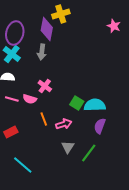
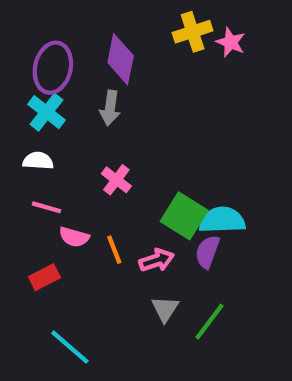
yellow cross: (61, 14) -> (193, 32), moved
pink star: (114, 26) -> (231, 42), moved
pink semicircle: (30, 99) -> (74, 237), moved
green square: (77, 103) -> (184, 216), size x1.5
purple semicircle: (100, 126) -> (207, 252), moved

